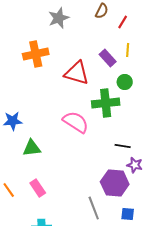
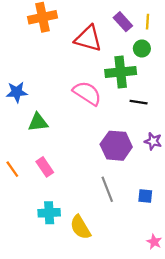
yellow line: (128, 50) -> (147, 22), moved
black line: (123, 146) -> (139, 102), moved
purple hexagon: (115, 183) -> (116, 146), moved

